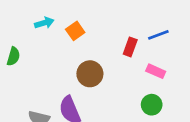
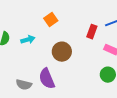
cyan arrow: (44, 23) -> (28, 40), moved

